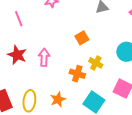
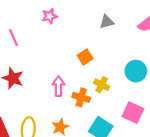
pink arrow: (44, 57) -> (59, 86), moved

